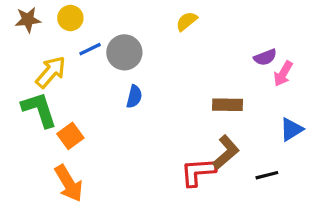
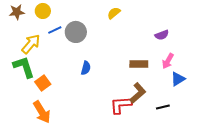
pink arrow: (283, 74) -> (168, 61), moved
blue semicircle: (134, 97) -> (86, 68), moved

